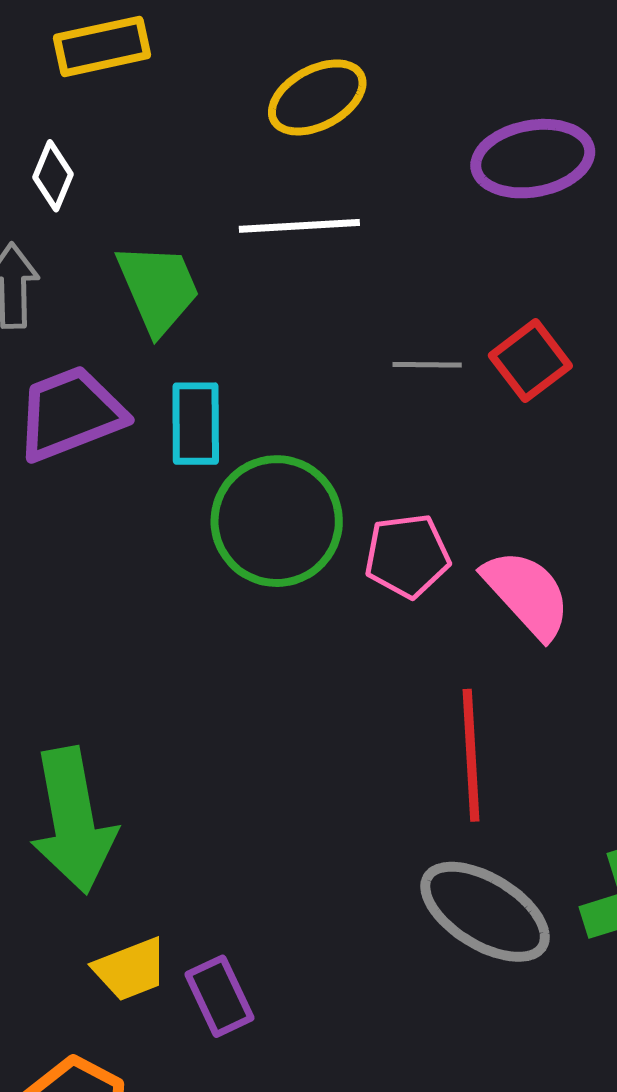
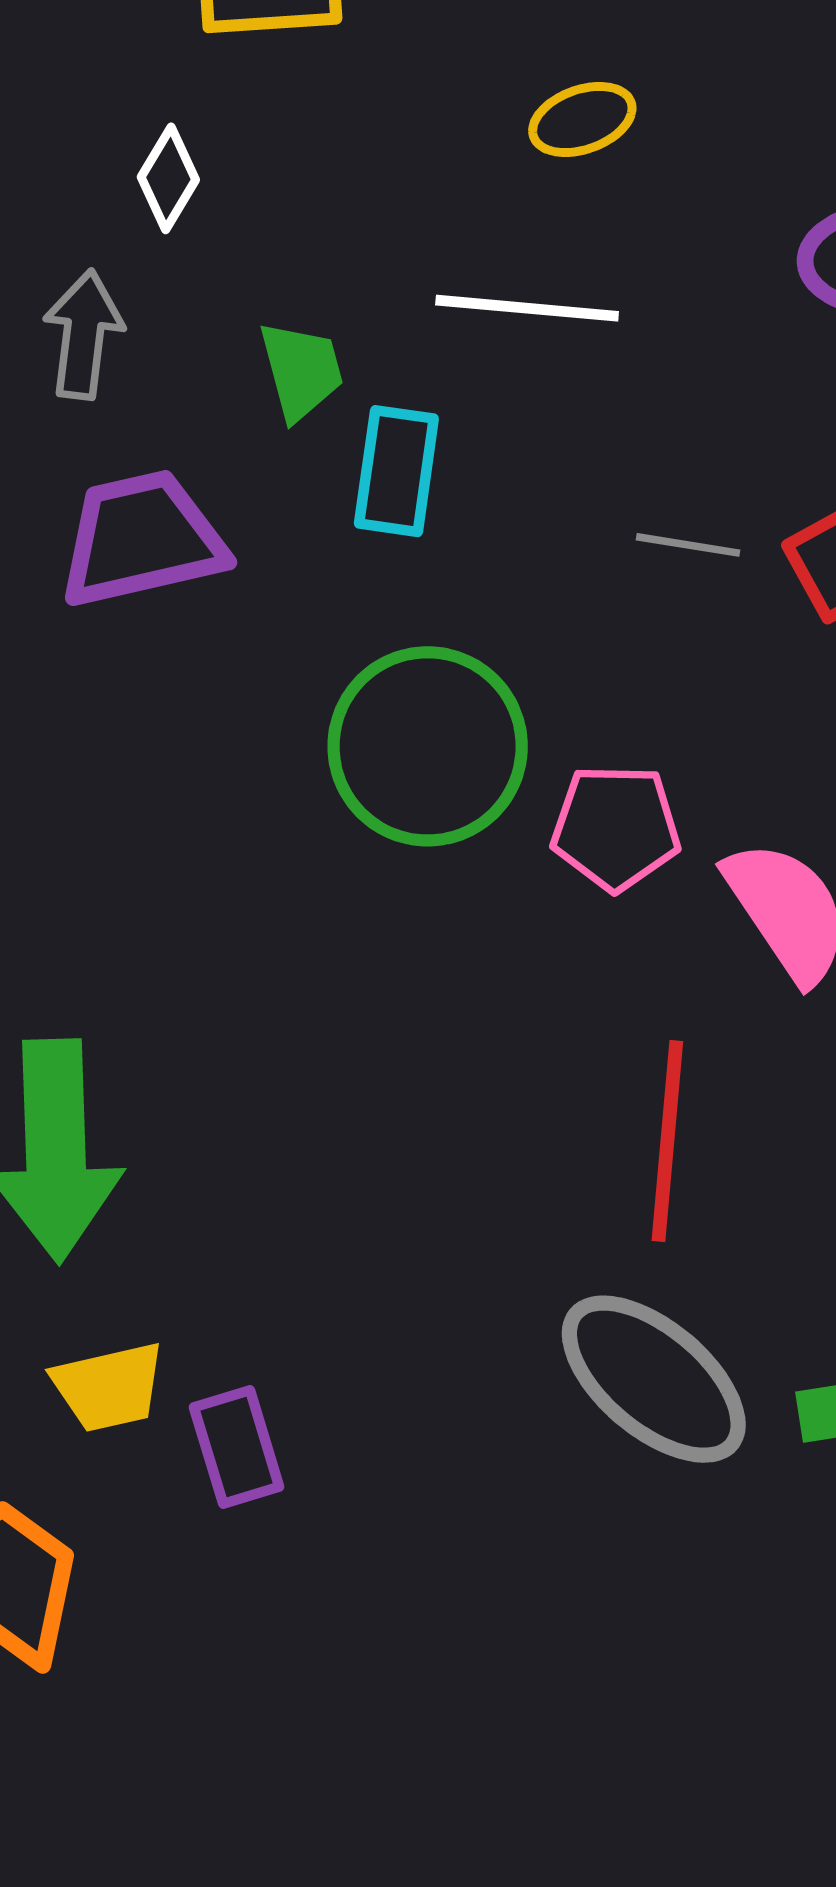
yellow ellipse: (317, 97) -> (582, 119), size x0.7
green trapezoid: (158, 288) -> (301, 371), size x0.7
cyan rectangle: (196, 424) -> (396, 471), moved

